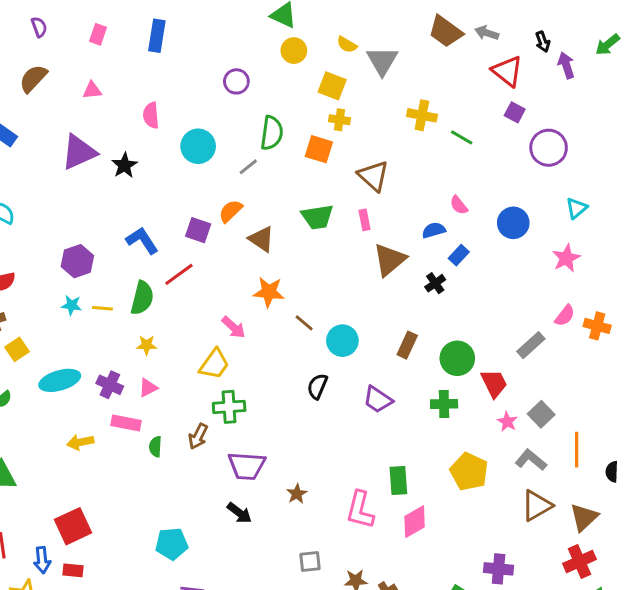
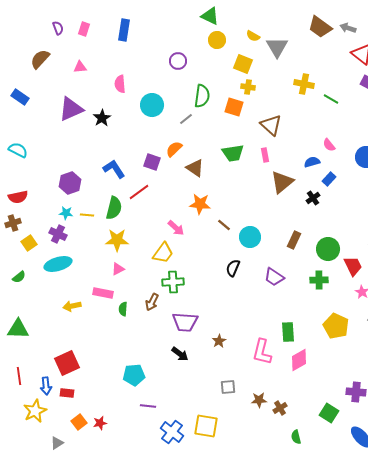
purple semicircle: (39, 27) -> (58, 28), moved
yellow star: (147, 345) -> (117, 240), size x1.6
purple cross: (110, 385) -> (58, 234), moved

